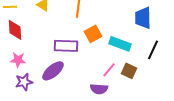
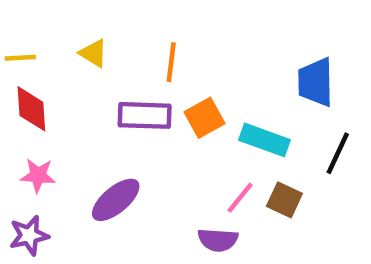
purple rectangle: (66, 46) -> (145, 115), moved
purple star: (24, 82) -> (29, 235), moved

